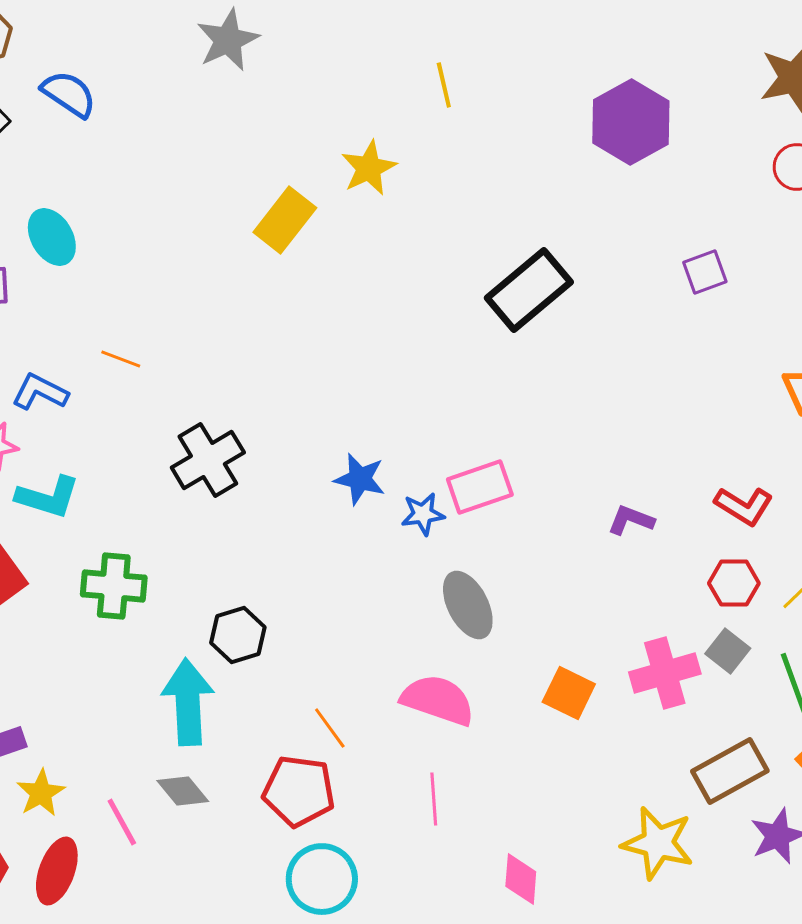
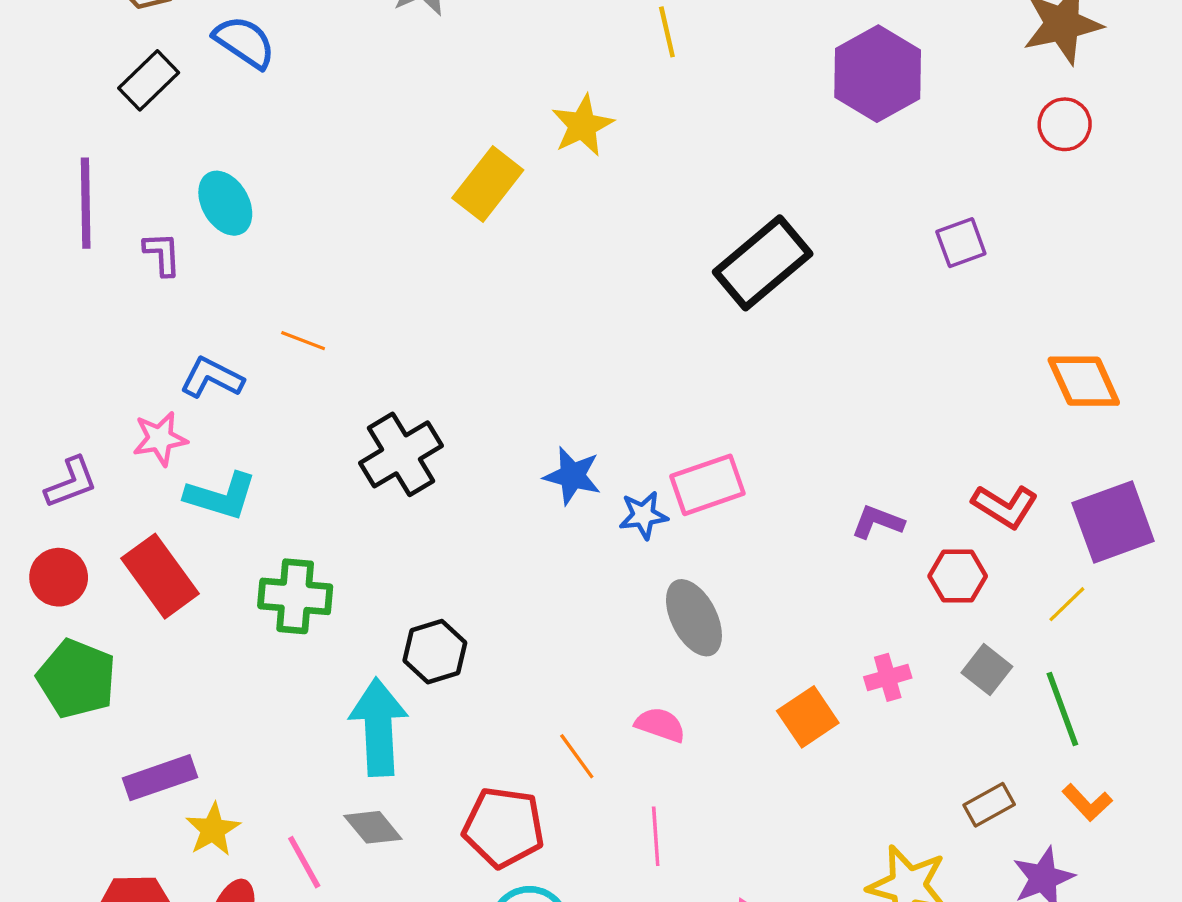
red hexagon: (734, 583) -> (958, 576), moved
pink cross: (665, 673) -> (888, 677), moved, size x0.6
orange square: (569, 693) -> (808, 717), turned 30
pink semicircle: (438, 700) -> (660, 725), size x0.6
orange line: (330, 728) -> (577, 756), moved
brown rectangle: (730, 771) -> (989, 805), size x0.6

